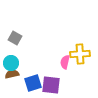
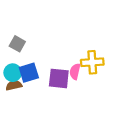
blue square: (33, 83) -> (29, 73), moved
purple square: (51, 85) -> (59, 78), moved

